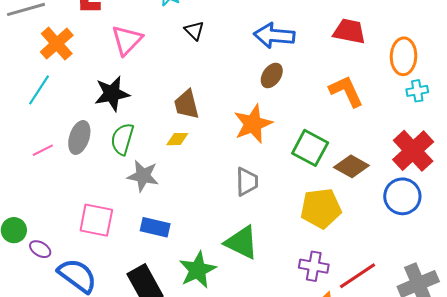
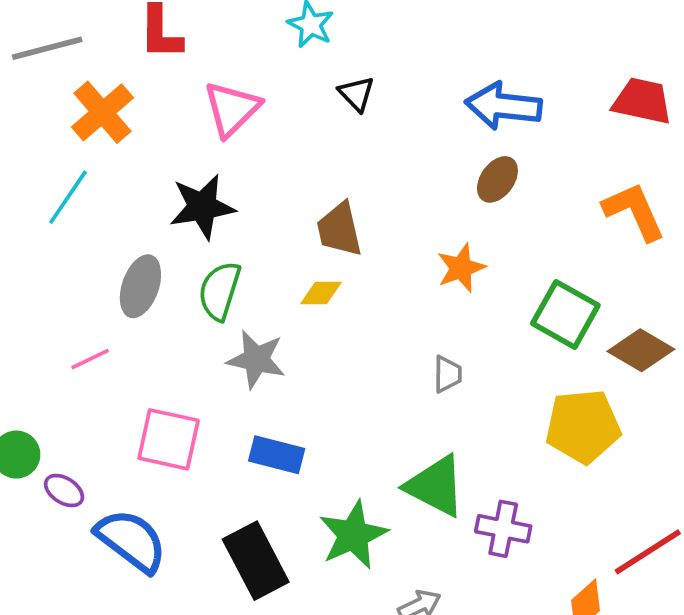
orange star: (253, 124) -> (461, 268), size x0.7
pink line: (43, 150) -> (90, 359), moved
gray trapezoid: (247, 182) -> (447, 374), size x0.7
purple cross: (314, 266) -> (503, 529), moved

